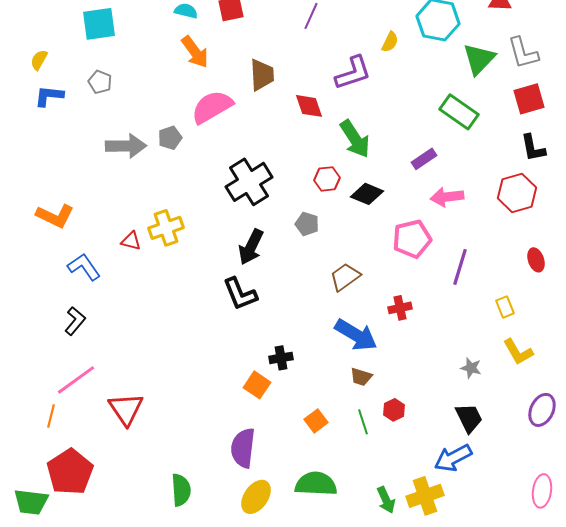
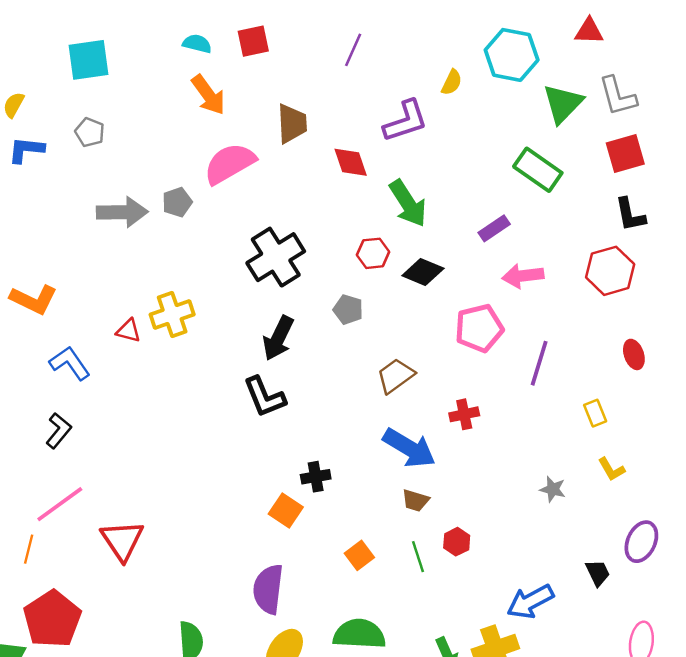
yellow L-shape: (518, 352) -> (611, 469), size x0.7
black trapezoid: (469, 418) -> (598, 573), moved, size x0.7

